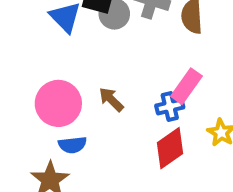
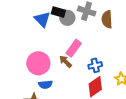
pink rectangle: (186, 86) -> (74, 48), moved

